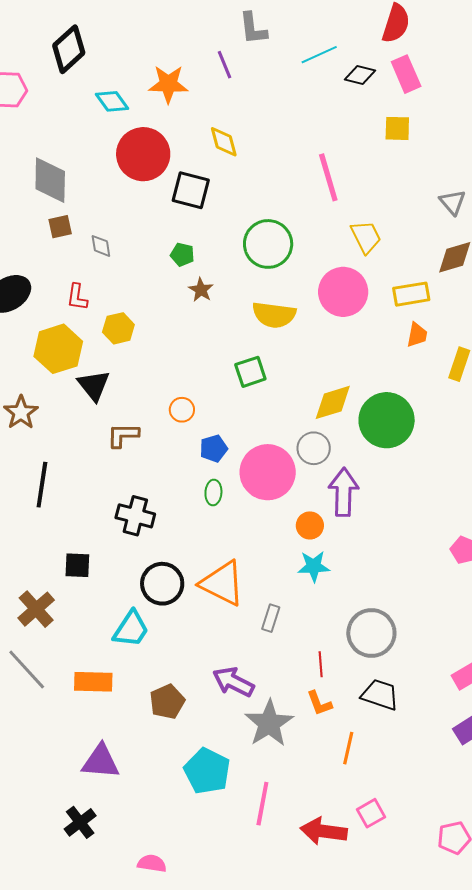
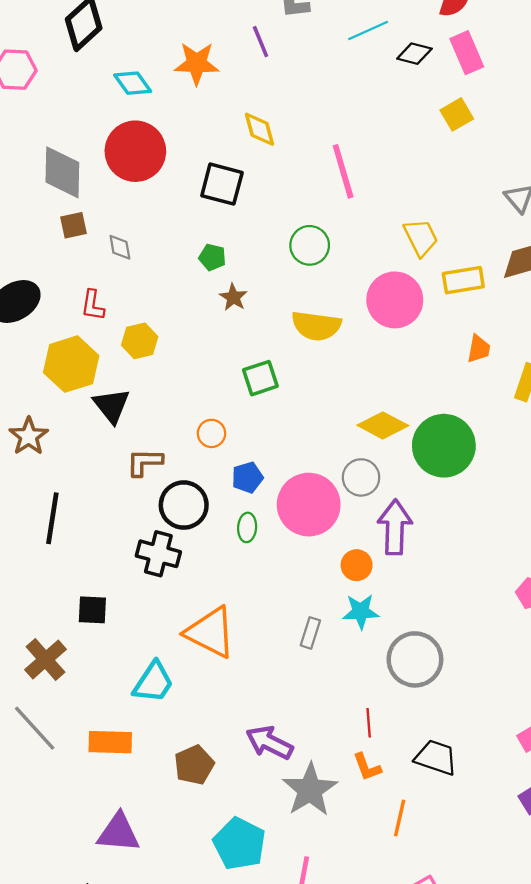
yellow square: (397, 128) -> (457, 114), turned -32
red circle: (143, 154) -> (135, 151), moved
pink line: (328, 177) -> (343, 171), moved
green circle: (268, 244) -> (310, 245), size x0.7
yellow rectangle: (411, 294) -> (463, 280), moved
green square: (250, 372) -> (260, 378), moved
yellow diamond: (333, 402) -> (383, 425), turned 45
orange triangle: (222, 583) -> (210, 632), moved
black circle: (162, 584) -> (184, 505), moved
gray rectangle: (271, 618) -> (310, 633), moved
gray circle: (371, 633) -> (415, 659), moved

